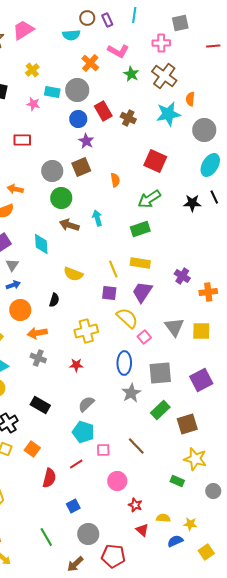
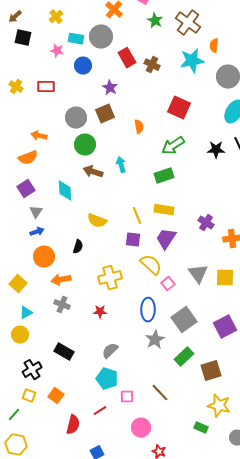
blue circle: (78, 119) -> (83, 66), moved
gray square: (160, 373) -> (184, 320), turned -30

